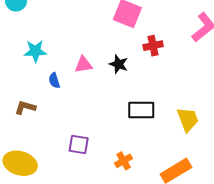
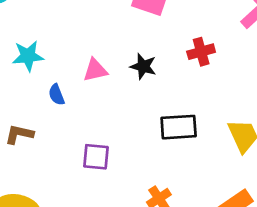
red cross: (153, 46) -> (201, 52), moved
purple square: (79, 144) -> (96, 157), moved

